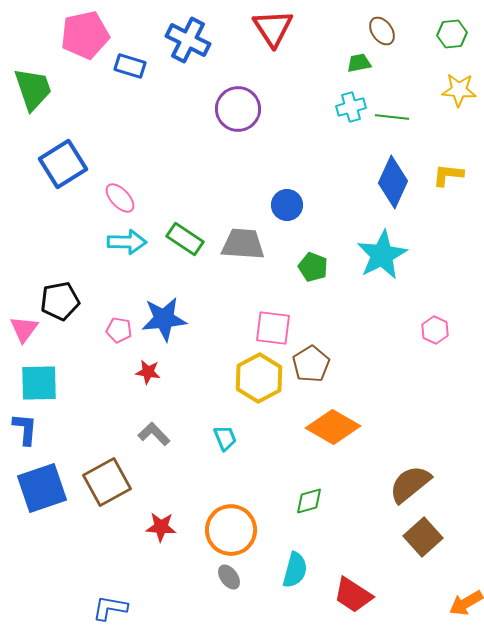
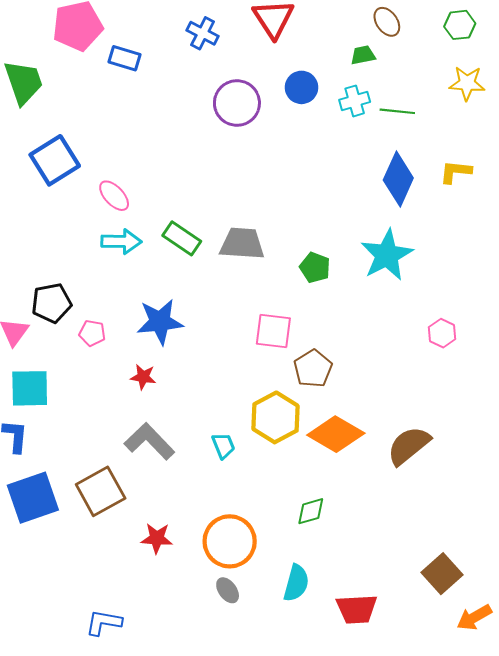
blue cross: (188, 40) -> (203, 33), moved, size x0.7
blue circle: (287, 205) -> (301, 87), moved
pink pentagon: (119, 330) -> (92, 333), moved
yellow hexagon: (259, 378) -> (275, 417), moved
gray L-shape: (154, 434) -> (149, 441), size x1.5
brown semicircle: (410, 484) -> (409, 446), moved
brown square: (423, 537) -> (442, 574), moved
red trapezoid: (353, 595) -> (357, 609), turned -36

